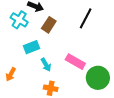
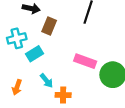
cyan cross: (19, 20) -> (17, 38), moved, turned -36
cyan arrow: (46, 65) -> (47, 81), moved

